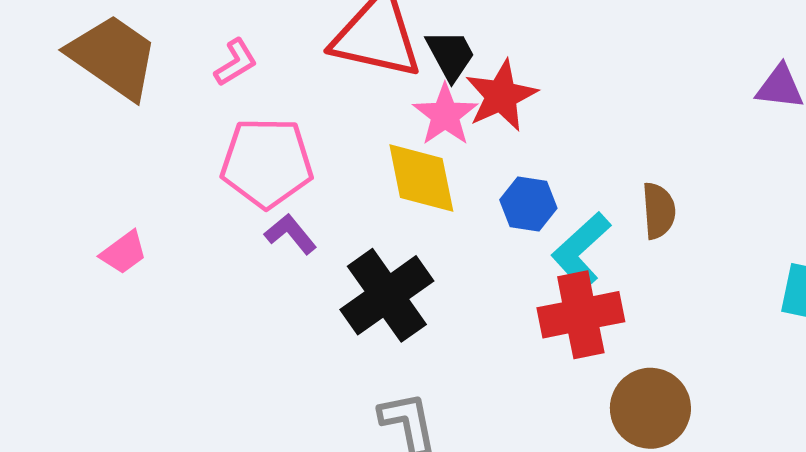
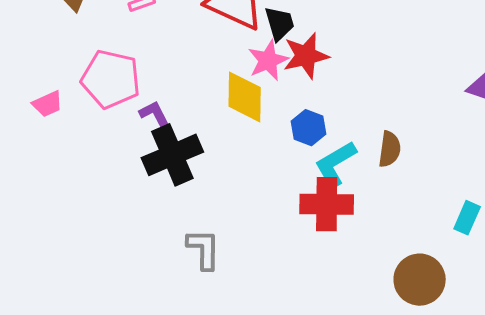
pink pentagon: (267, 163) -> (111, 79), moved
black cross: (387, 295) -> (172, 155), moved
brown circle: (650, 408) -> (420, 280), moved

